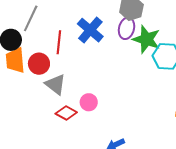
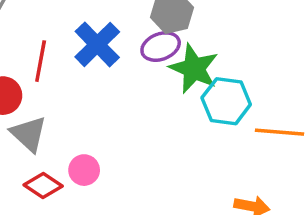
purple ellipse: (127, 28) -> (161, 47), turned 50

